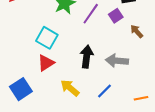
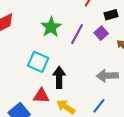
black arrow: (87, 57) -> (59, 77), moved
red triangle: (46, 63) -> (41, 96), moved, turned 42

